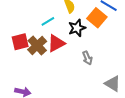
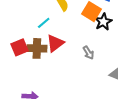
black star: (77, 28) -> (103, 22), moved
brown cross: (37, 45) -> (37, 48), turned -36

